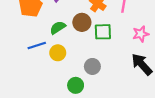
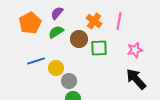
green semicircle: (58, 28) -> (56, 32), moved
gray circle: (92, 66) -> (69, 81), moved

